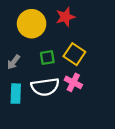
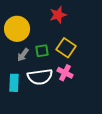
yellow circle: (32, 24) -> (17, 29), moved
gray arrow: (14, 62) -> (23, 55), moved

